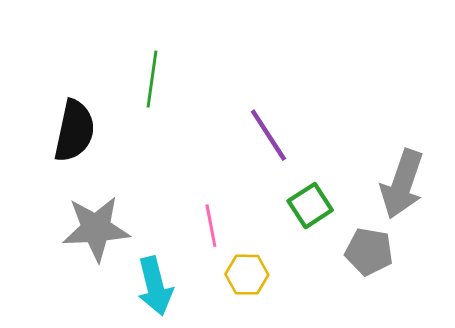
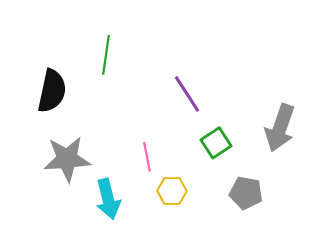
gray pentagon: (369, 252) -> (246, 193), moved

